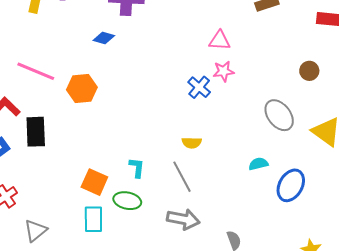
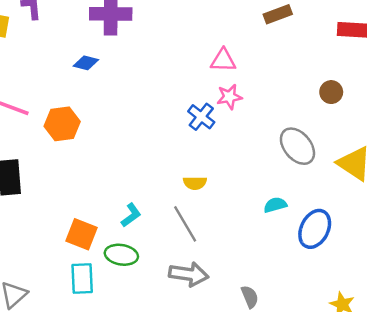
cyan L-shape: (137, 168) -> (131, 215), turned 50

